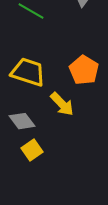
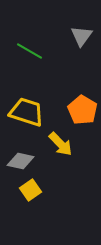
gray diamond: (22, 121) -> (21, 161), turned -40

